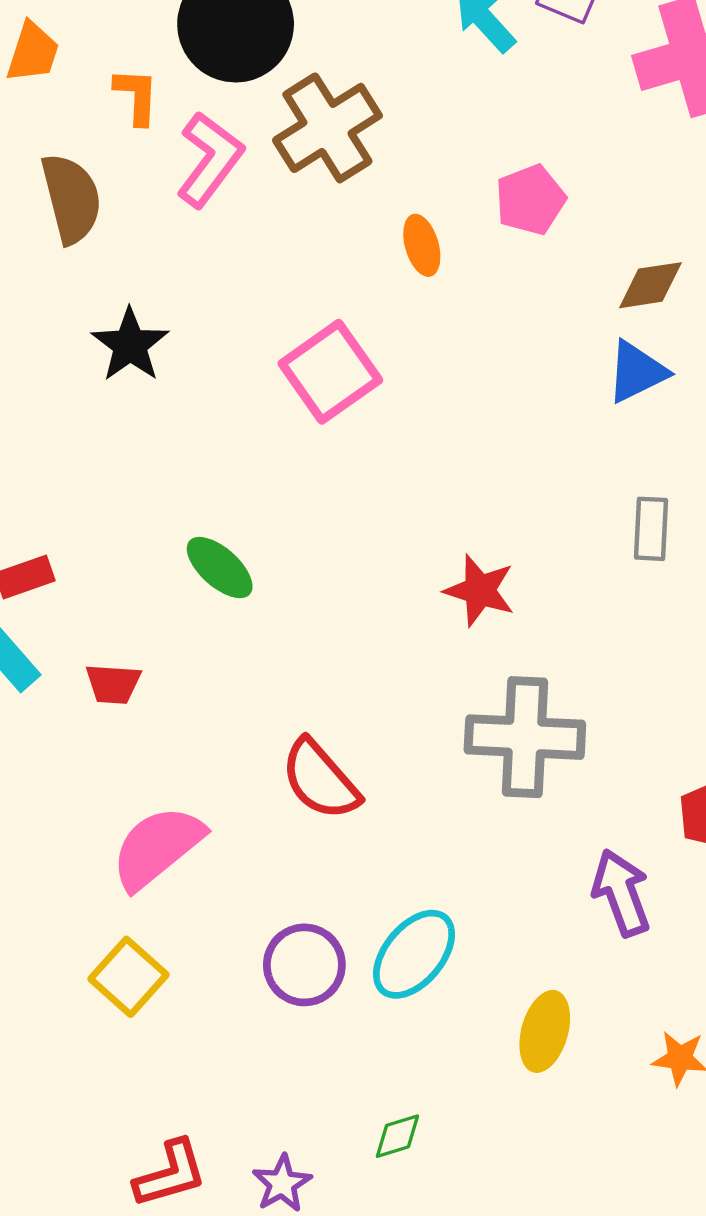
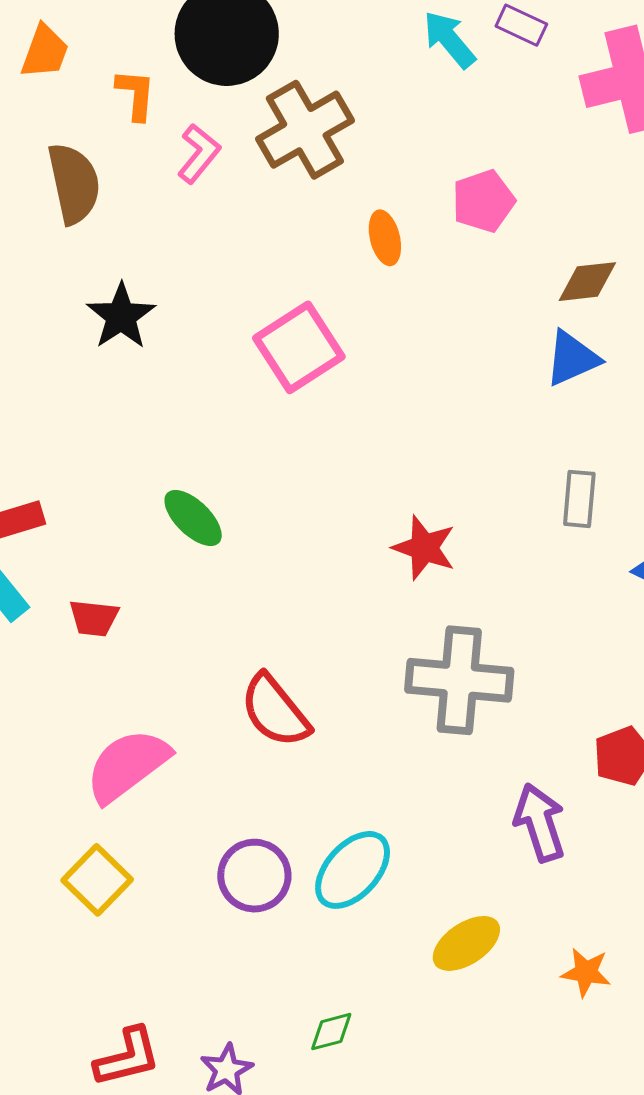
pink L-shape: (210, 159) -> (199, 154), size x0.7
yellow ellipse: (545, 1031) -> (466, 943), turned 38

